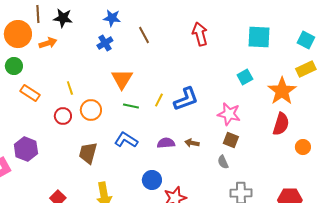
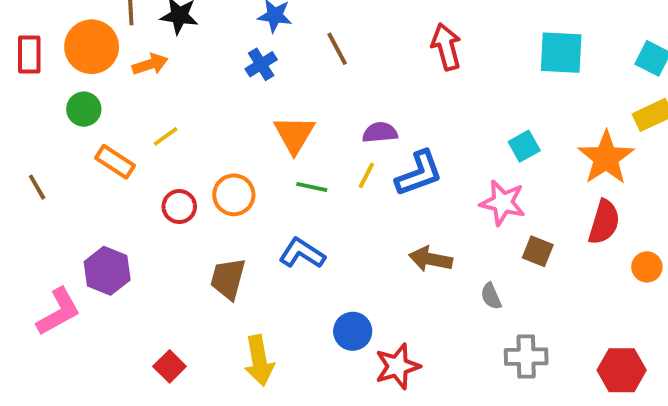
cyan square: (245, 77) -> (524, 146), moved
yellow line: (70, 88) -> (166, 136), moved, turned 72
brown square: (231, 140) -> (538, 251), moved
purple semicircle: (166, 143) -> (380, 132), moved
brown arrow: (192, 143) -> (431, 259), size x1.5

